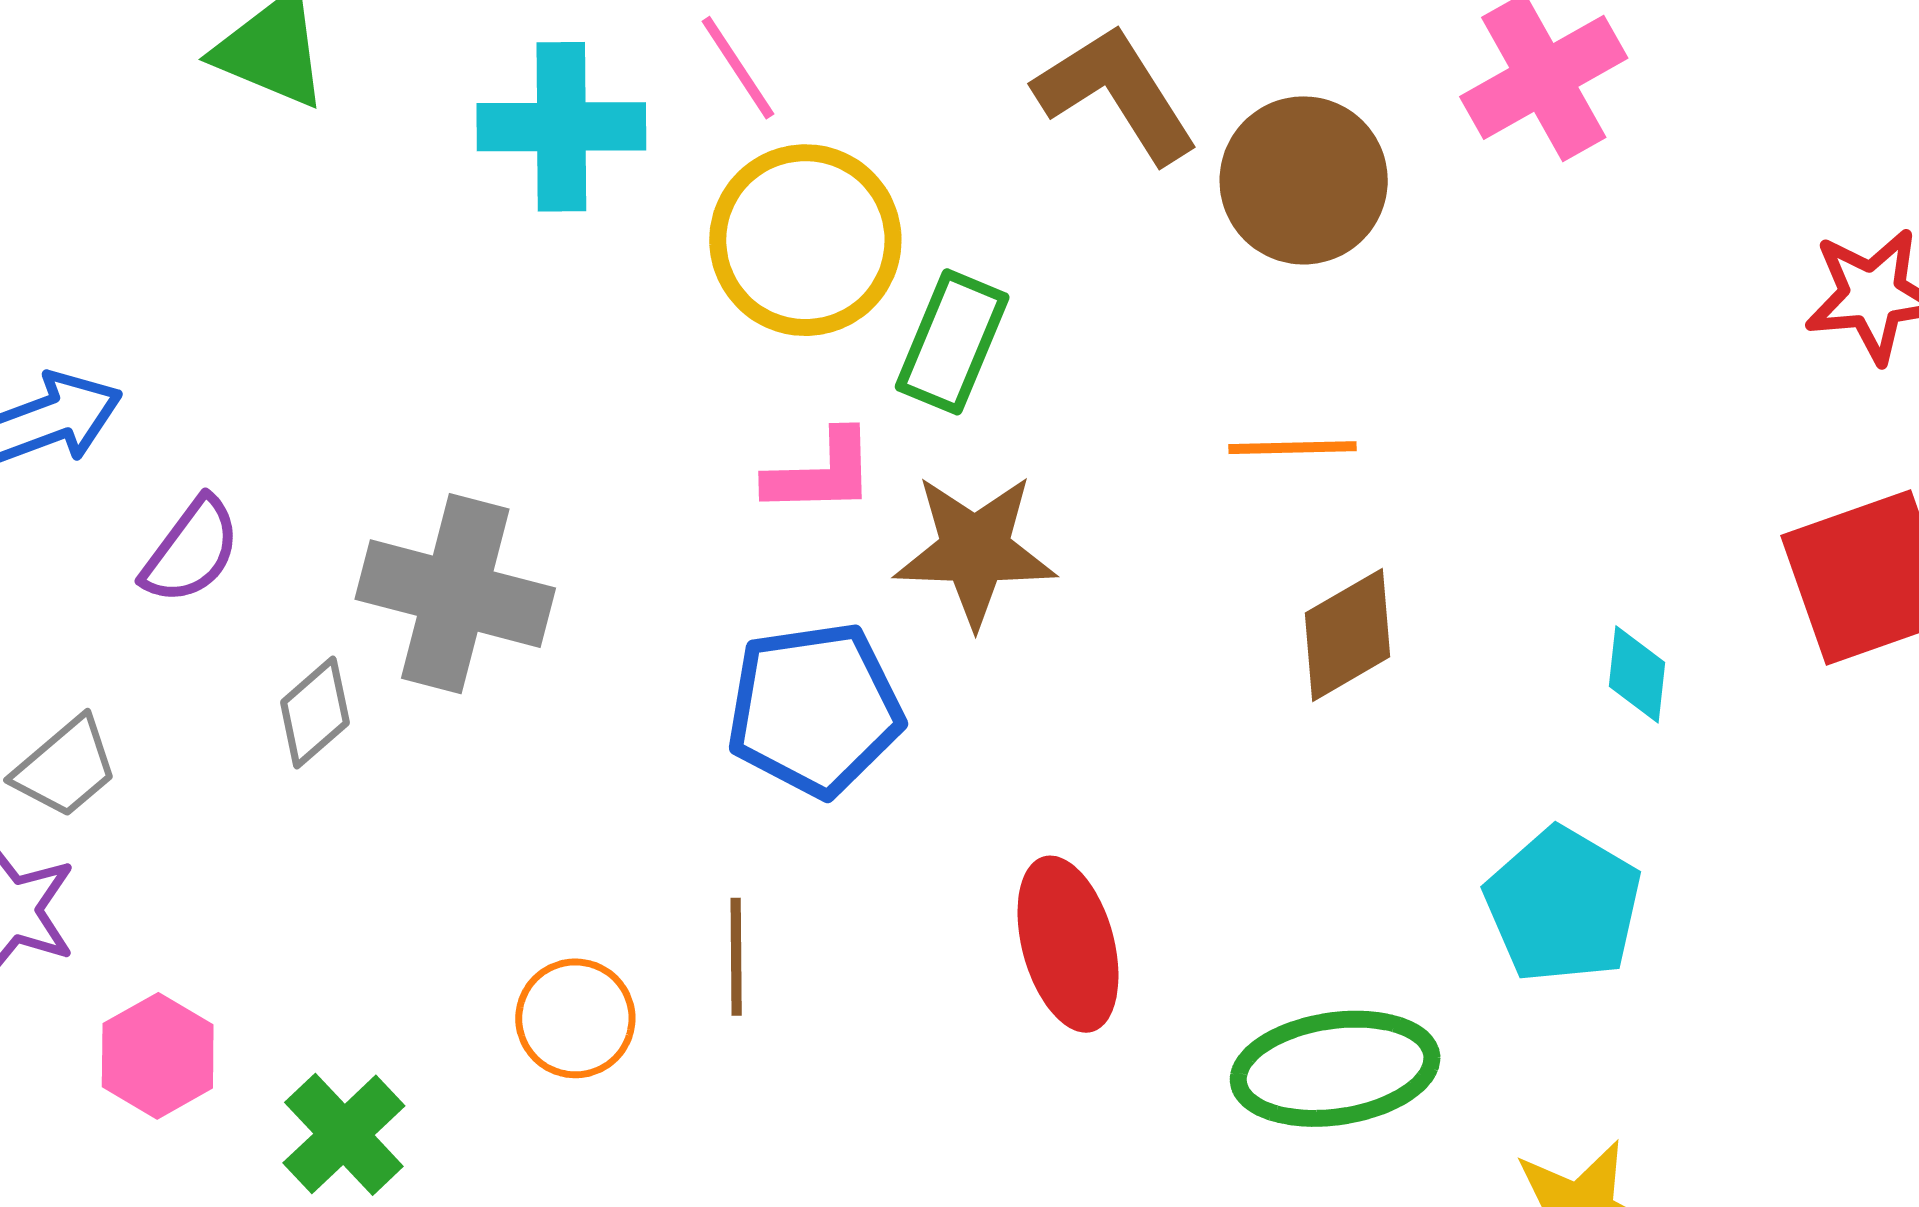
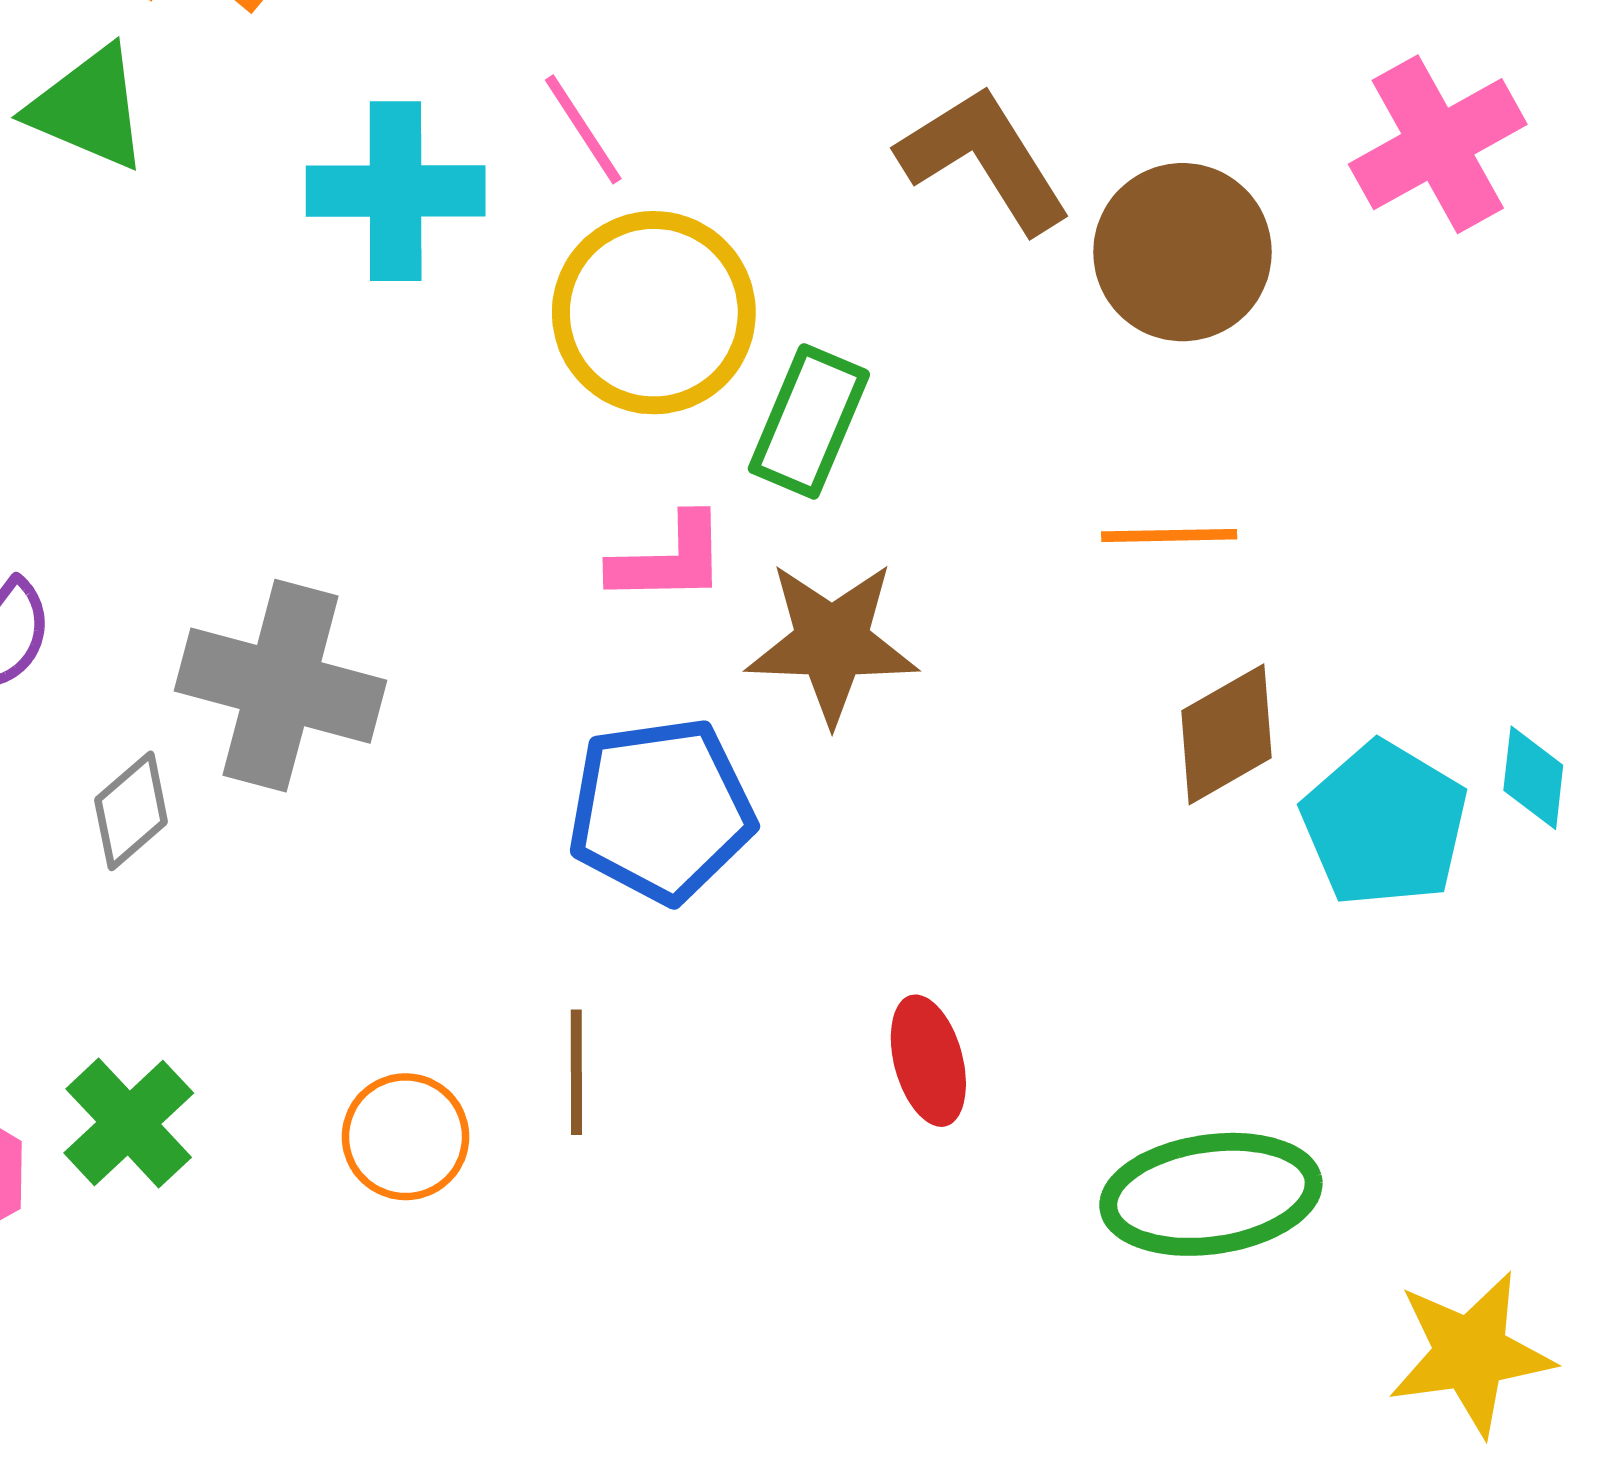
cyan pentagon: (1563, 905) -> (1385, 824), moved
red ellipse: (1068, 944) -> (928, 1061), size x0.7
green cross: (344, 1134) -> (129, 1123), moved

